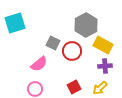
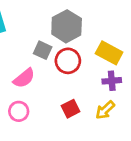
gray hexagon: (86, 25) -> (67, 26), moved

